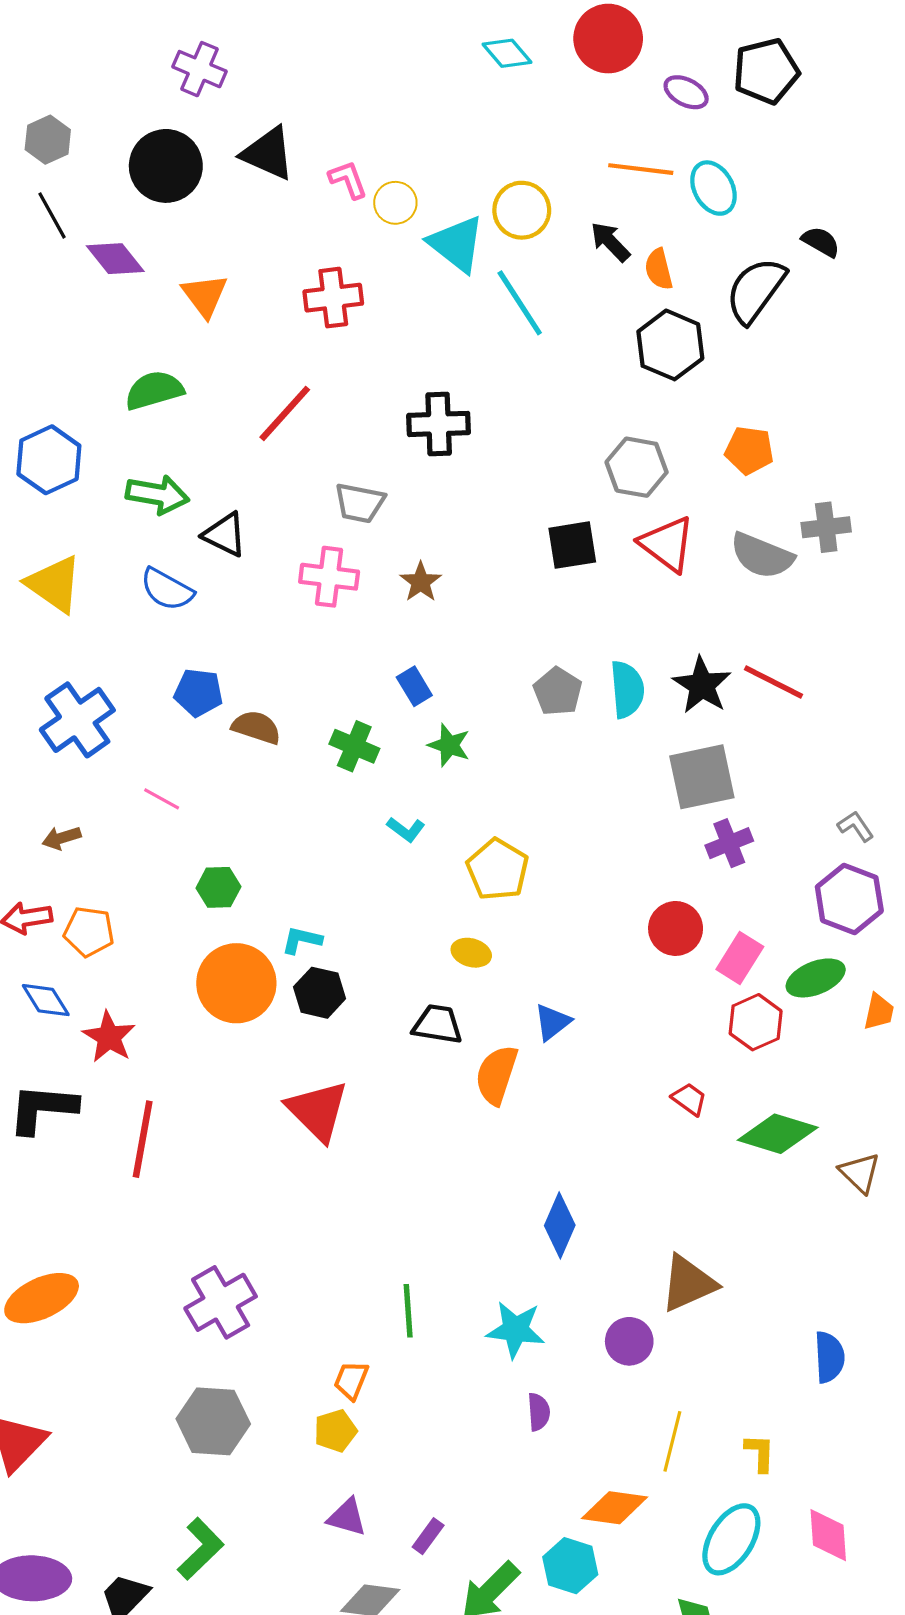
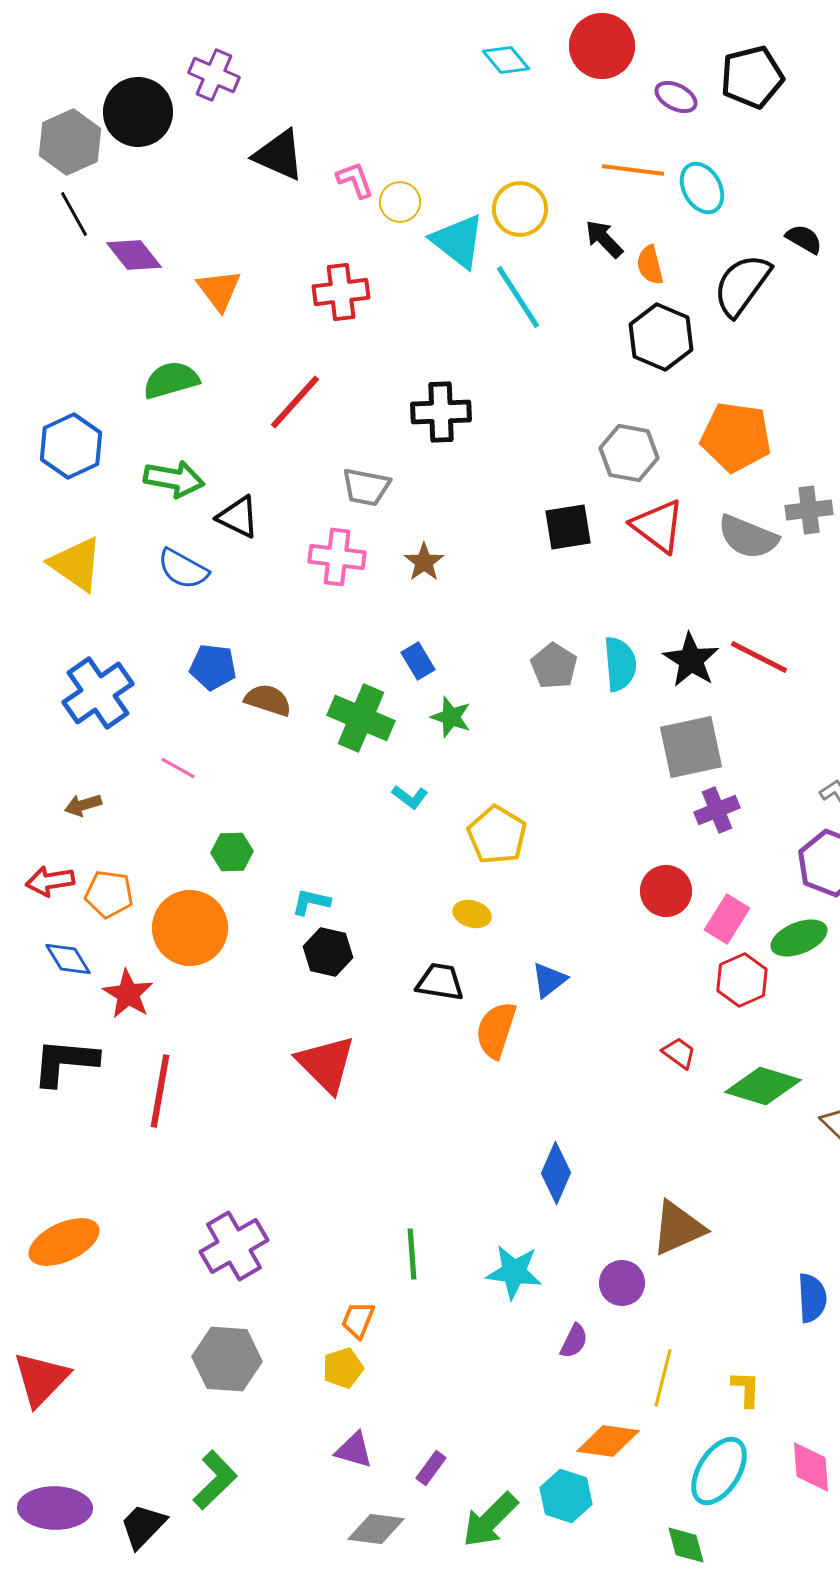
gray hexagon: (48, 140) -> (70, 142), size x1.4
black circle: (166, 166) -> (138, 112), moved
orange pentagon: (749, 450) -> (736, 437), size x1.5
green cross: (354, 746) -> (361, 718), size x1.4
orange circle: (236, 983) -> (190, 928), moved
purple semicircle: (539, 1412) -> (574, 1341), moved, turned 30

